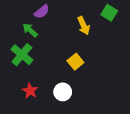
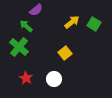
green square: (109, 13) -> (94, 24), moved
yellow arrow: (84, 26) -> (72, 22), turned -105

